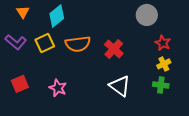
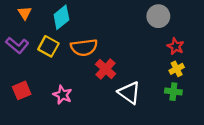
yellow square: (45, 43) -> (48, 46), turned -36
red cross: (114, 49) -> (106, 69), moved

